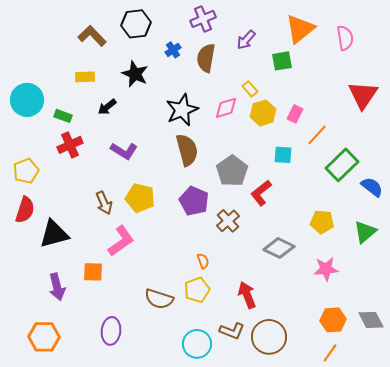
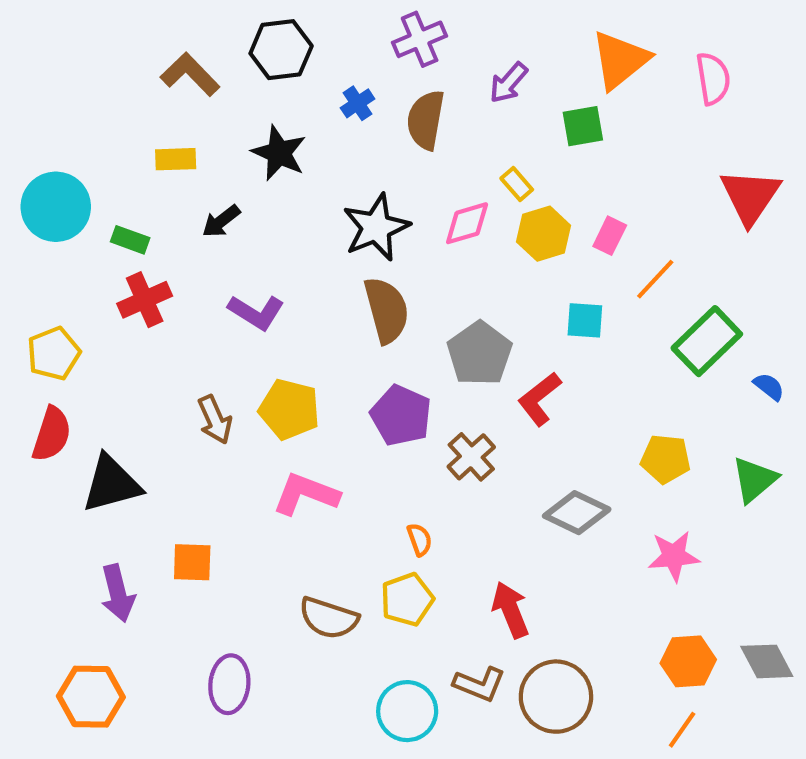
blue semicircle: (372, 187) -> (769, 387), size x0.7
pink L-shape: (121, 241) -> (306, 494), moved, turned -124

